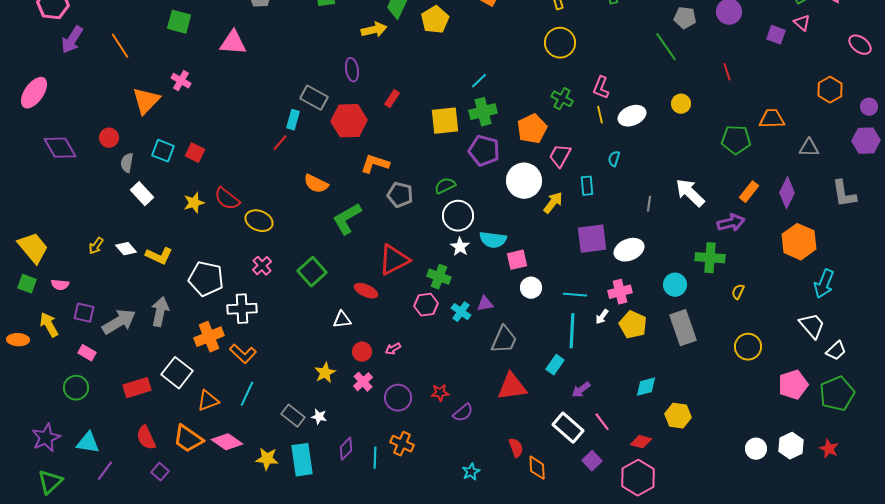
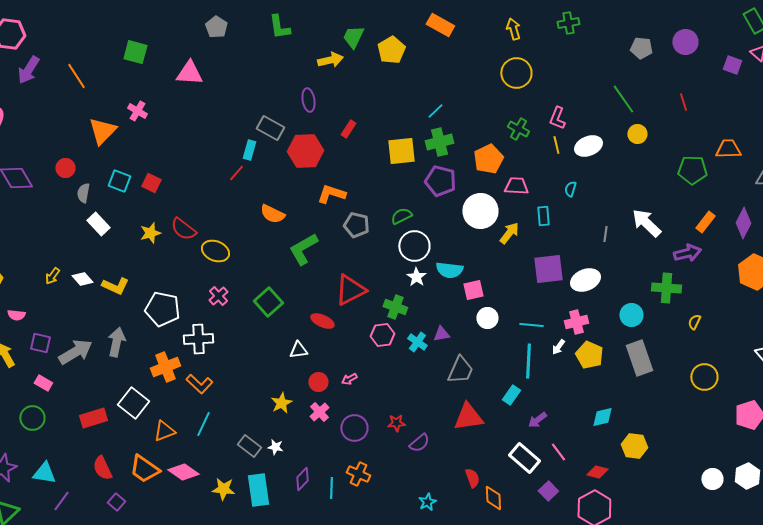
green line: (666, 47) -> (623, 99), moved
pink trapezoid: (560, 156) -> (516, 186), turned 65

